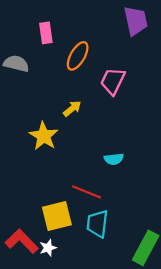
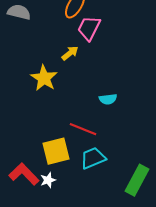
pink trapezoid: (113, 81) -> (89, 28), moved
cyan trapezoid: (97, 224) -> (93, 158), turned 60

